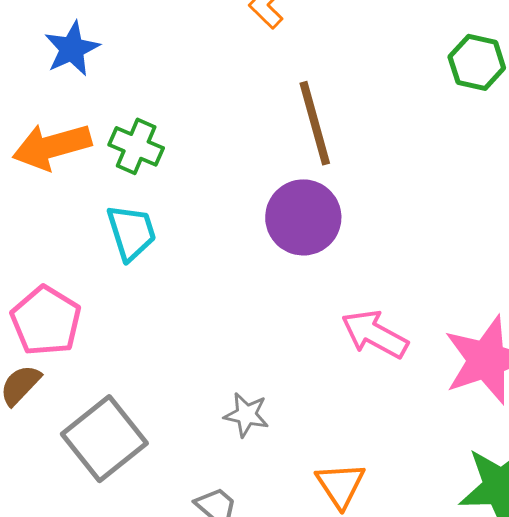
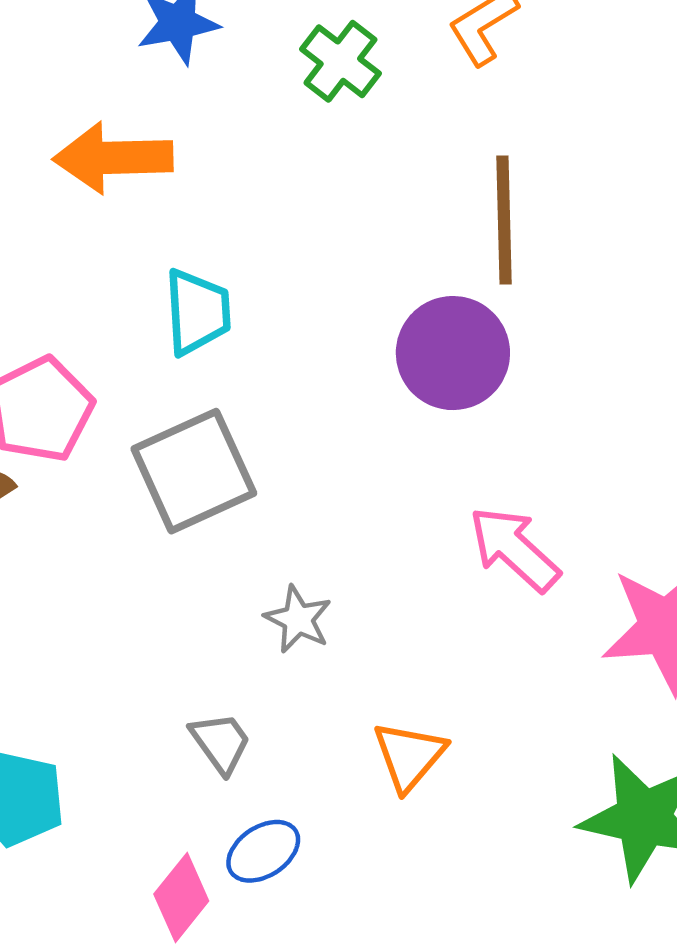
green cross: (136, 146) -> (340, 61), moved
gray square: (104, 439) -> (194, 471), moved

